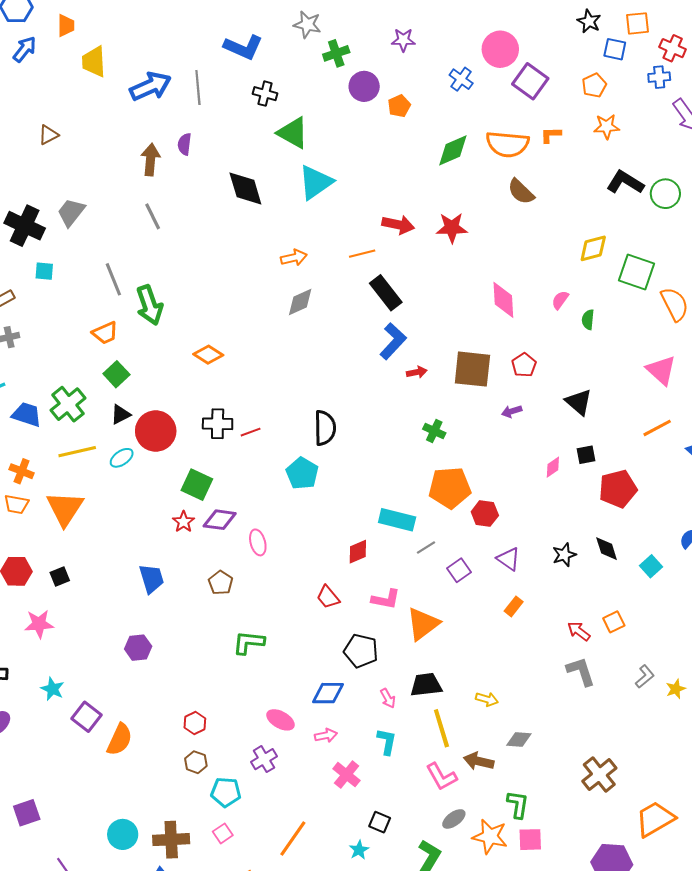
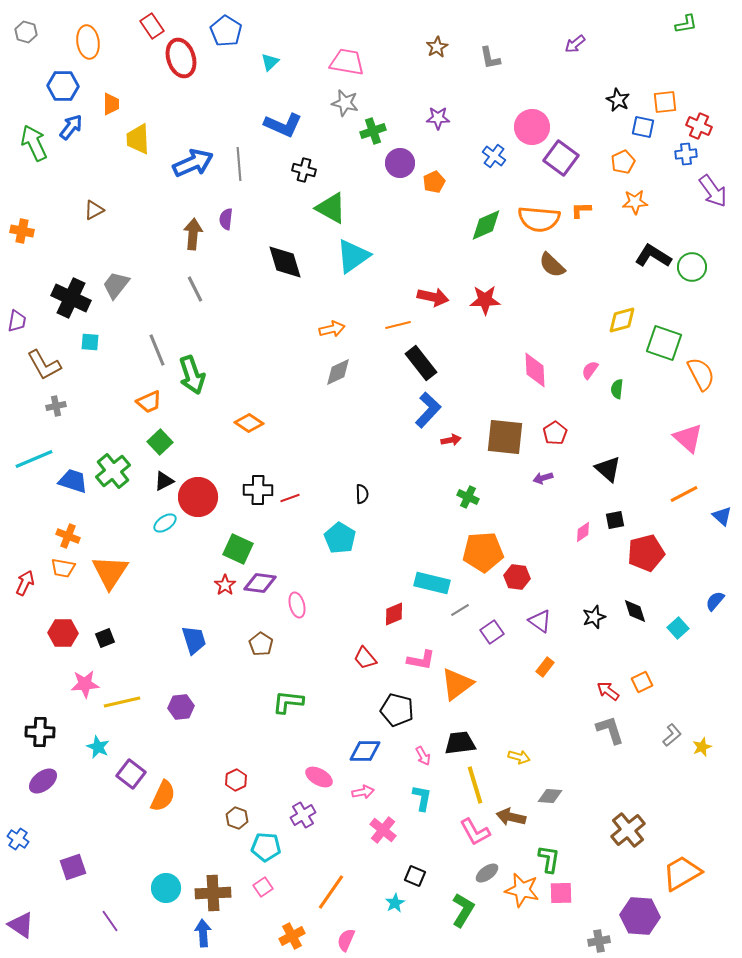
black semicircle: (325, 428) -> (362, 494), size x0.6
yellow line: (77, 452) -> (122, 702), moved

